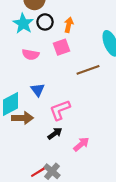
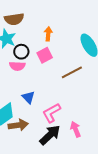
black circle: (45, 22) -> (21, 52), moved
black arrow: (55, 133) -> (50, 135), size x1.6
pink arrow: (81, 144) -> (76, 129), moved, turned -63

